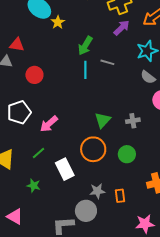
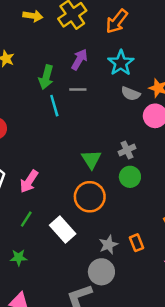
purple arrow: (122, 28) -> (79, 59), moved
green circle: (127, 154) -> (130, 177), moved
green star: (34, 186) -> (19, 257), moved

